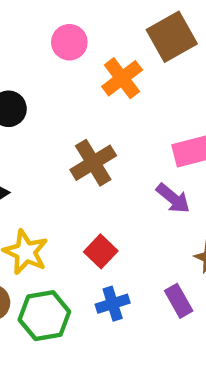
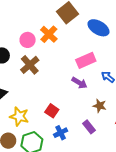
pink circle: (69, 42) -> (28, 40), moved
brown cross: (93, 163) -> (30, 65), moved

